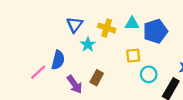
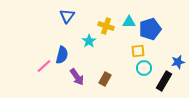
blue triangle: (75, 25) -> (67, 16), moved
yellow square: (133, 56) -> (138, 51), moved
brown rectangle: (97, 78) -> (105, 79), moved

